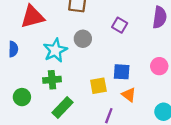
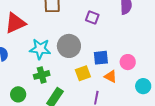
gray circle: (83, 39) -> (69, 46), moved, size x1.5
cyan star: (55, 50) -> (40, 49), turned -30
pink circle: (159, 66) -> (128, 62), moved

